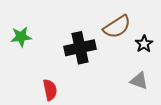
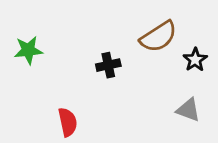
black cross: (80, 48) -> (108, 65), size x0.6

